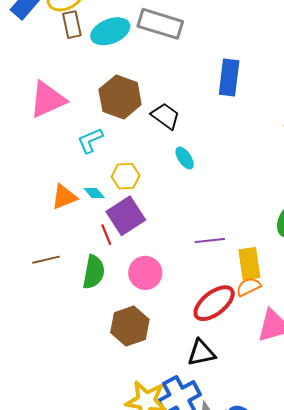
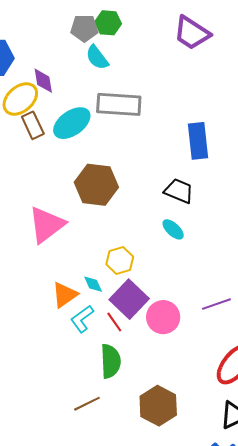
pink triangle: (48, 100) -> (47, 225), moved
black trapezoid: (166, 116) -> (179, 191), moved
cyan L-shape: (90, 140) -> (82, 319), moved
cyan diamond: (94, 193) -> (93, 284), turned 30
brown line: (46, 260) -> (87, 404), moved
pink circle: (145, 273) -> (163, 317), moved

